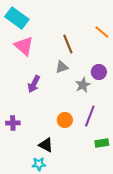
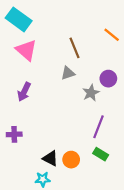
purple arrow: (34, 84) -> (24, 92), moved
orange circle: (65, 120) -> (71, 160), moved
green rectangle: (102, 143) -> (101, 154), moved, turned 40

